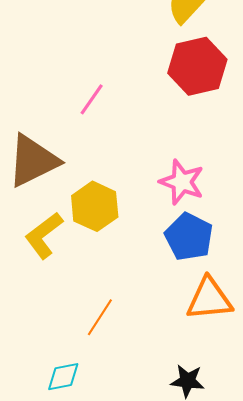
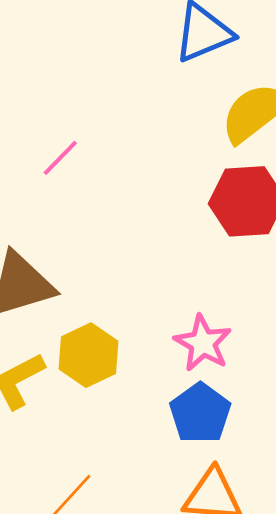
pink line: (92, 99) -> (60, 158), moved

